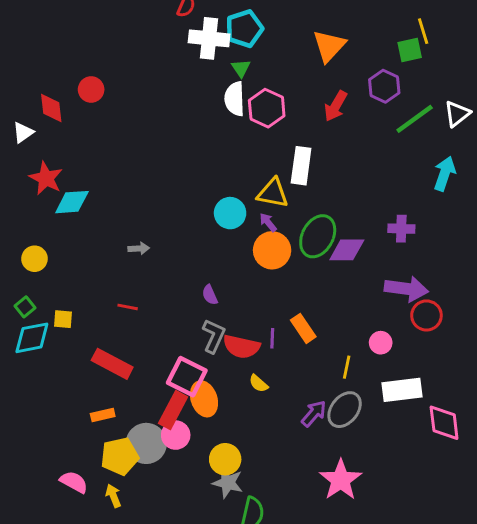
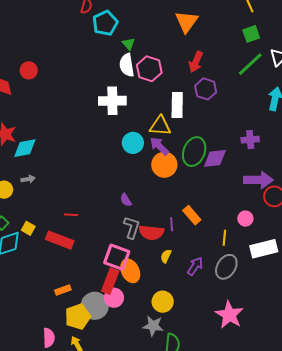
cyan pentagon: (244, 29) -> (105, 23), moved
white cross: (209, 38) -> (112, 101), moved
green square: (410, 50) -> (251, 34), moved
purple hexagon: (384, 86) -> (206, 89), moved
purple arrow: (268, 222) -> (159, 146), size x1.5
gray arrow: (139, 248) -> (28, 179), moved
yellow square: (63, 319) -> (28, 228), turned 32
red rectangle: (112, 364) -> (60, 240), moved
yellow semicircle: (258, 383) -> (166, 256), turned 80
purple arrow: (314, 414) -> (195, 266), moved
yellow circle: (225, 459) -> (163, 302), moved
pink semicircle: (74, 482) -> (49, 338), turned 66

